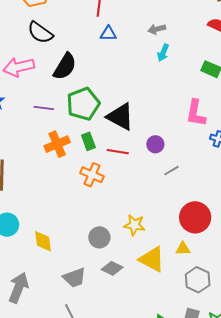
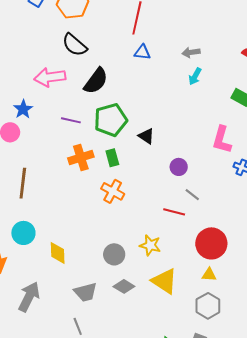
black triangle: (120, 117) -> (146, 136), size x0.6
red line: (118, 152) -> (174, 212), moved
gray line: (172, 171) -> (192, 195), turned 63
yellow triangle: (183, 249) -> (209, 275), moved

